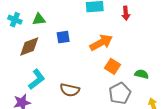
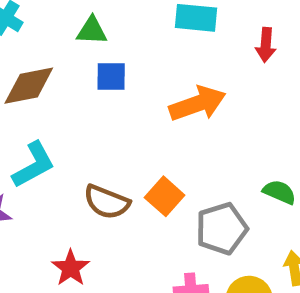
green triangle: (39, 19) -> (92, 31), moved
orange square: (112, 66) -> (165, 196), moved

